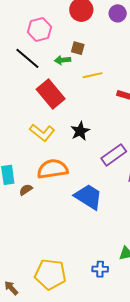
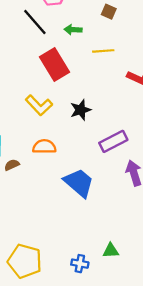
brown square: (78, 48) -> (109, 12), moved
orange semicircle: (53, 169) -> (44, 147), size x0.7

